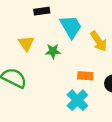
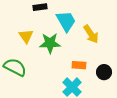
green star: (53, 51) -> (50, 43), size x1.5

